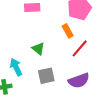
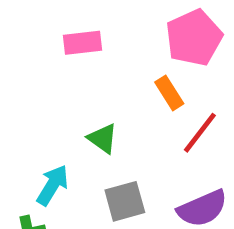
cyan arrow: (16, 67) -> (53, 185), turned 60

